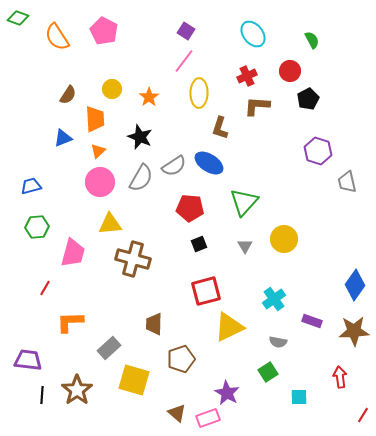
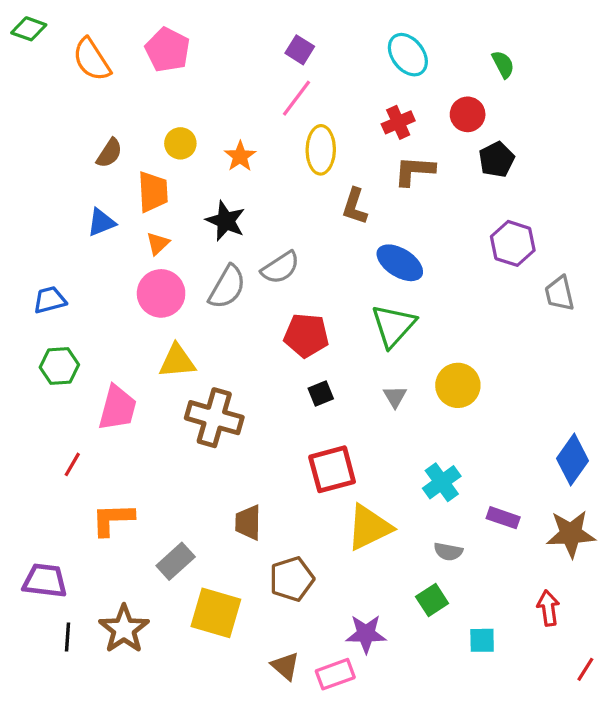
blue ellipse: (209, 163) -> (400, 263), moved
purple star: (227, 393) -> (366, 634), turned -30

